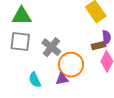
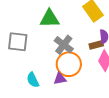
green triangle: (22, 16) -> (50, 19), moved
gray cross: (51, 47) -> (64, 45), moved

